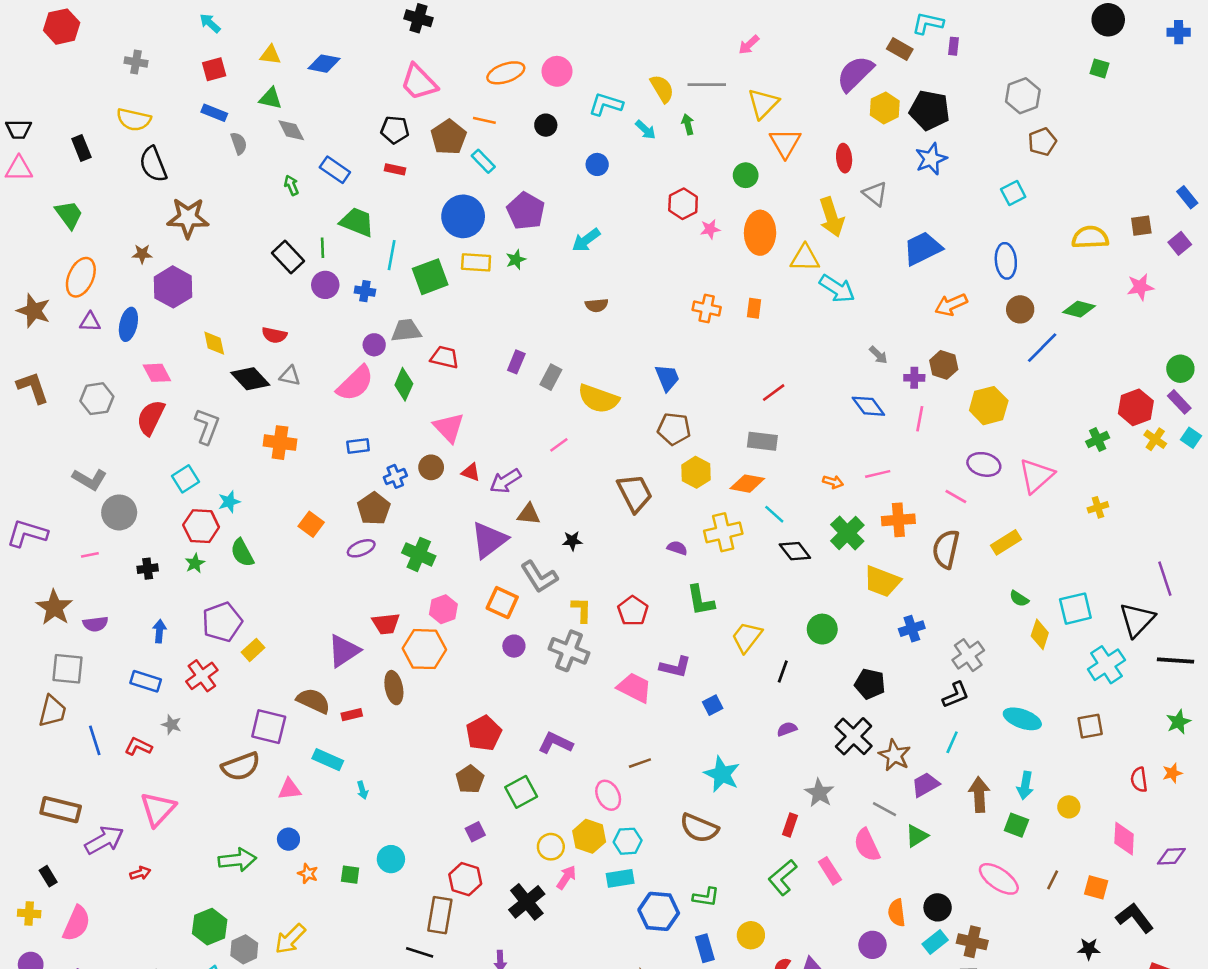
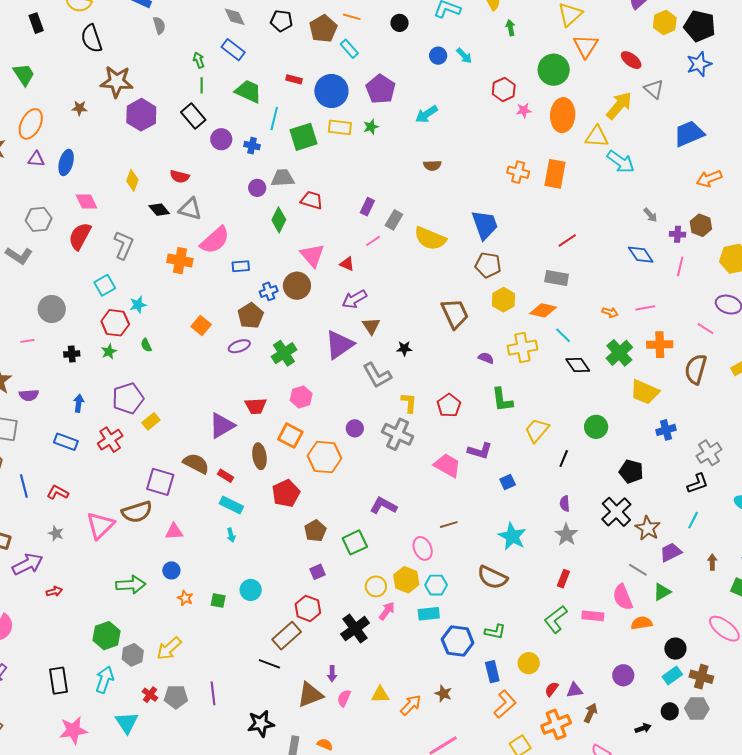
gray diamond: (291, 130) -> (235, 17), moved
cyan arrow: (646, 130) -> (464, 56), moved
red ellipse: (844, 158) -> (631, 60), turned -50
red rectangle: (395, 169) -> (294, 79), moved
green circle: (746, 175) -> (554, 70), size x1.6
yellow arrow: (832, 217) -> (619, 106), turned -124
green line: (322, 248) -> (202, 85), moved
purple hexagon: (173, 287) -> (141, 115), moved
orange rectangle: (754, 308) -> (555, 174), size x1.8
yellow diamond: (214, 343) -> (132, 180), turned 30
gray triangle: (290, 376) -> (190, 209), size x1.4
blue trapezoid: (667, 378) -> (485, 225), size x1.4
black diamond: (250, 379) -> (159, 210), size x0.7
pink semicircle: (355, 383) -> (215, 240), moved
pink line: (559, 445) -> (373, 241), moved
brown circle: (431, 467) -> (297, 286), size x1.4
red triangle: (471, 472) -> (347, 264), moved
gray L-shape: (90, 479) -> (19, 256), moved
brown triangle: (529, 514) -> (371, 326), turned 48
green semicircle: (242, 553) -> (146, 345), size x0.6
green cross: (419, 554) -> (284, 353), turned 30
orange square: (502, 603) -> (290, 436), moved
orange hexagon: (424, 649) -> (325, 457), moved
red rectangle: (352, 715) -> (226, 476), turned 42
gray star: (171, 725) -> (56, 533), moved
purple semicircle: (787, 729) -> (565, 504), turned -77
red pentagon: (484, 733) -> (286, 493), moved
cyan rectangle: (328, 760) -> (231, 505), moved
gray star: (819, 793) -> (566, 535), moved
brown arrow: (979, 795) -> (712, 562), size x0.6
pink triangle: (158, 809) -> (100, 525), moved
pink rectangle: (830, 871) -> (593, 616), turned -55
orange semicircle: (897, 913) -> (642, 623), moved, turned 85
brown rectangle: (440, 915) -> (287, 636), turned 36

